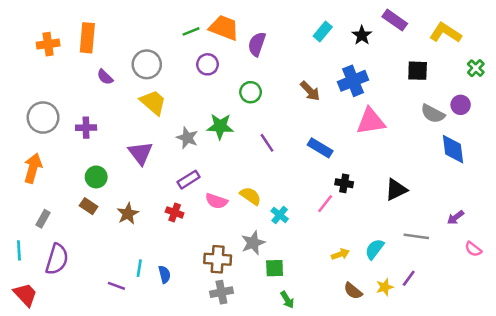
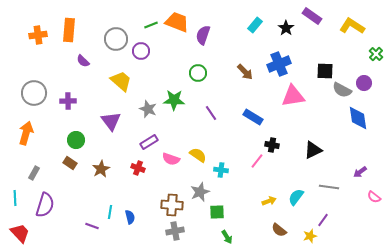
gray circle: (147, 64) -> (116, 39), moved
purple circle: (208, 64) -> (141, 51), moved
black square: (418, 71) -> (325, 71), moved
cyan cross: (280, 215) -> (221, 170), turned -32
yellow star: (385, 287) -> (310, 236), moved

